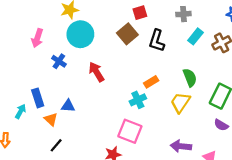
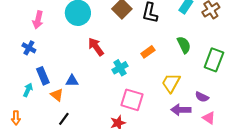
blue cross: (59, 61) -> (29, 48), moved
cyan cross: (138, 100) -> (120, 68), moved
yellow trapezoid: (180, 102) -> (171, 83), moved
purple semicircle: (221, 125) -> (202, 97), moved

